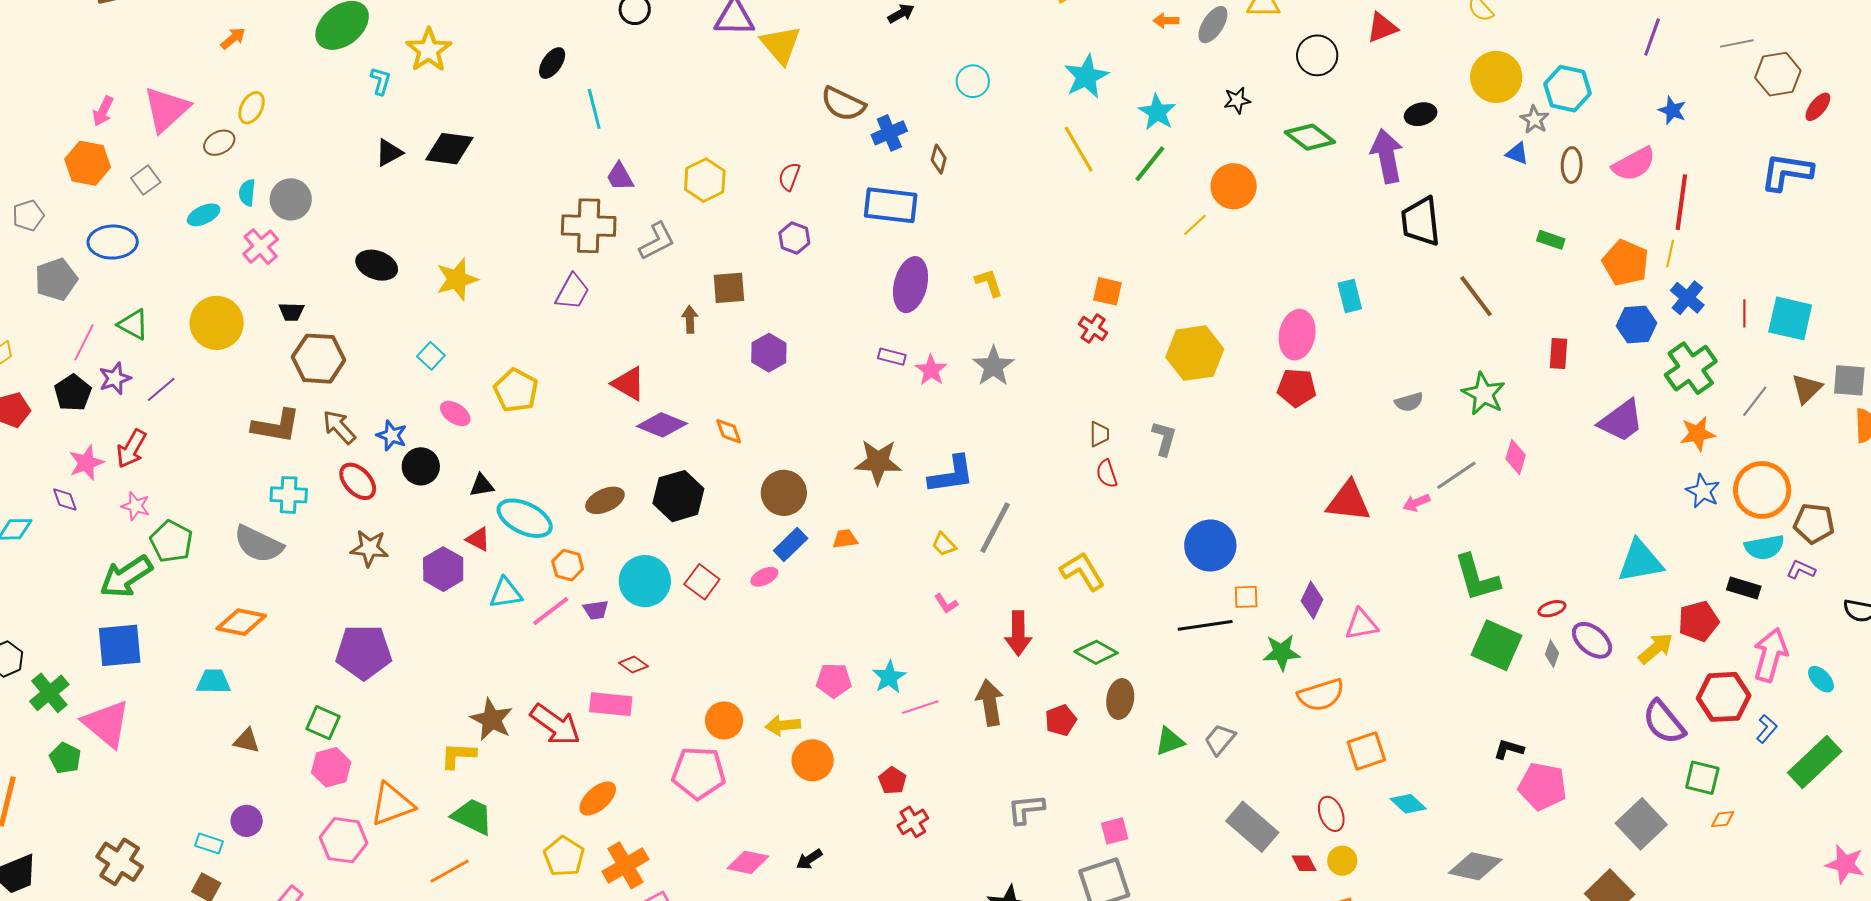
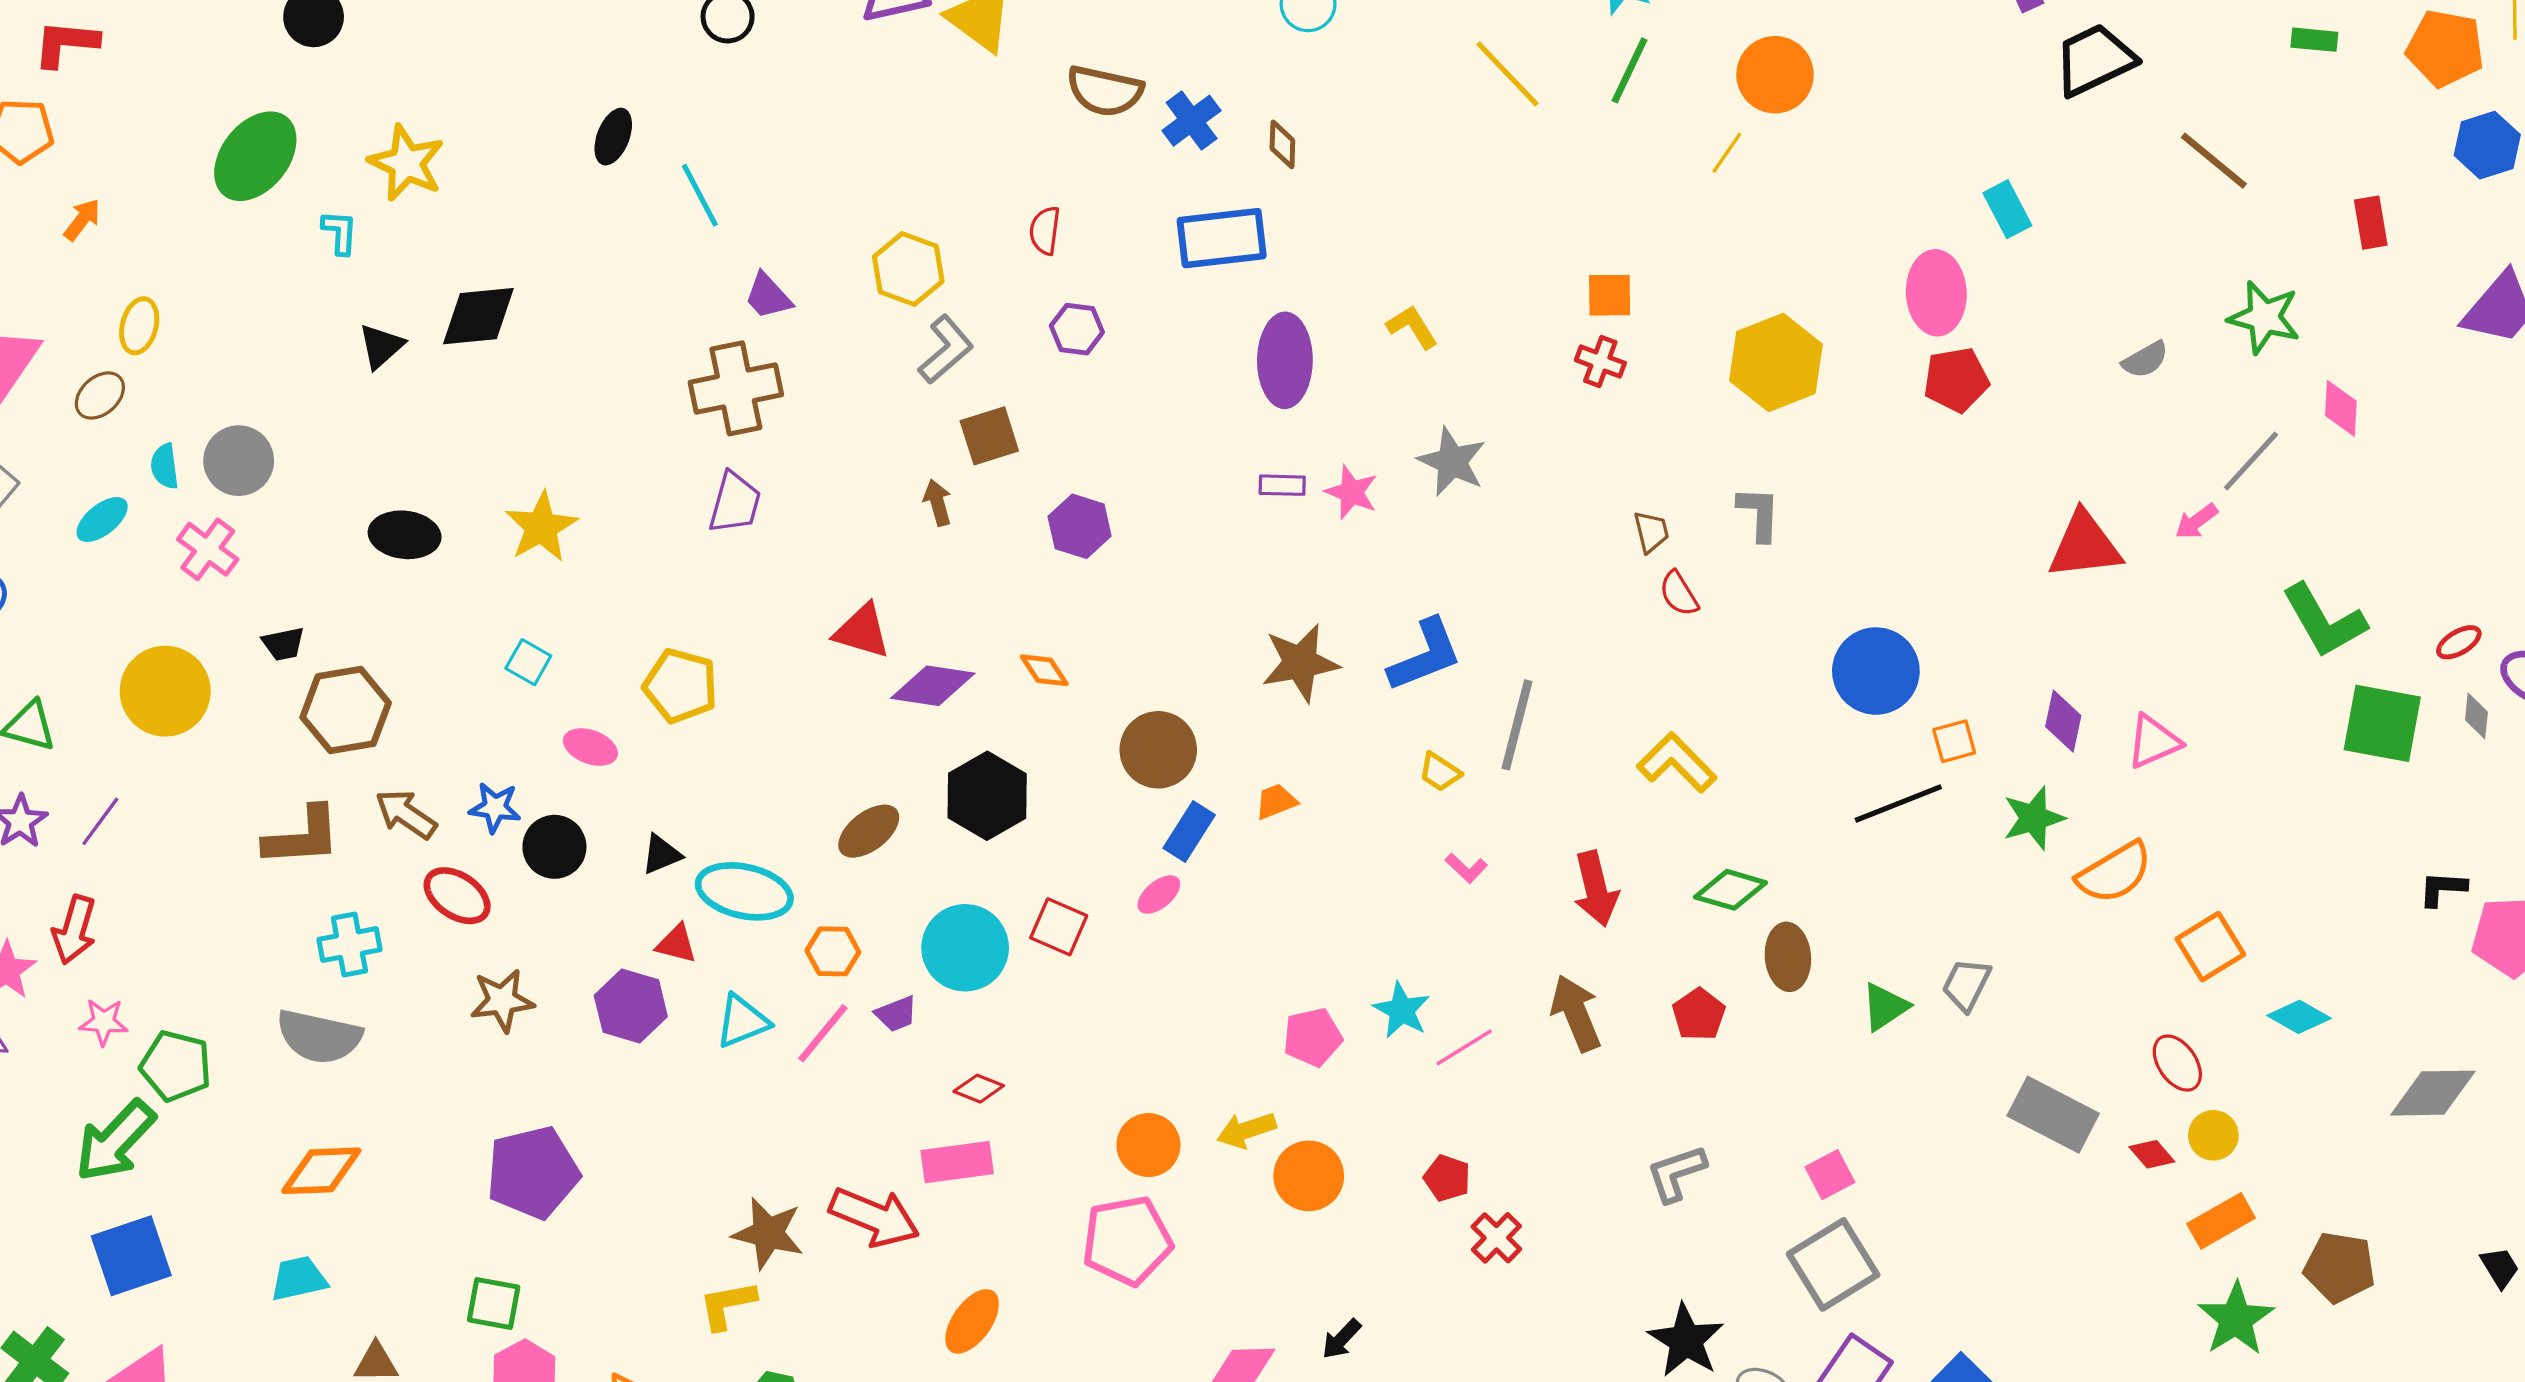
black trapezoid: (1421, 221) -> (2095, 60), turned 84
gray L-shape: (657, 241) -> (946, 350), moved

